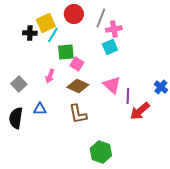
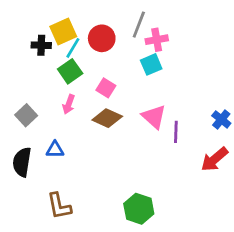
red circle: (74, 14) -> (102, 38), moved
green square: (66, 52) -> (70, 71), moved, turned -30
red arrow: (140, 111) -> (214, 159), moved
brown L-shape: (78, 114) -> (59, 206), moved

